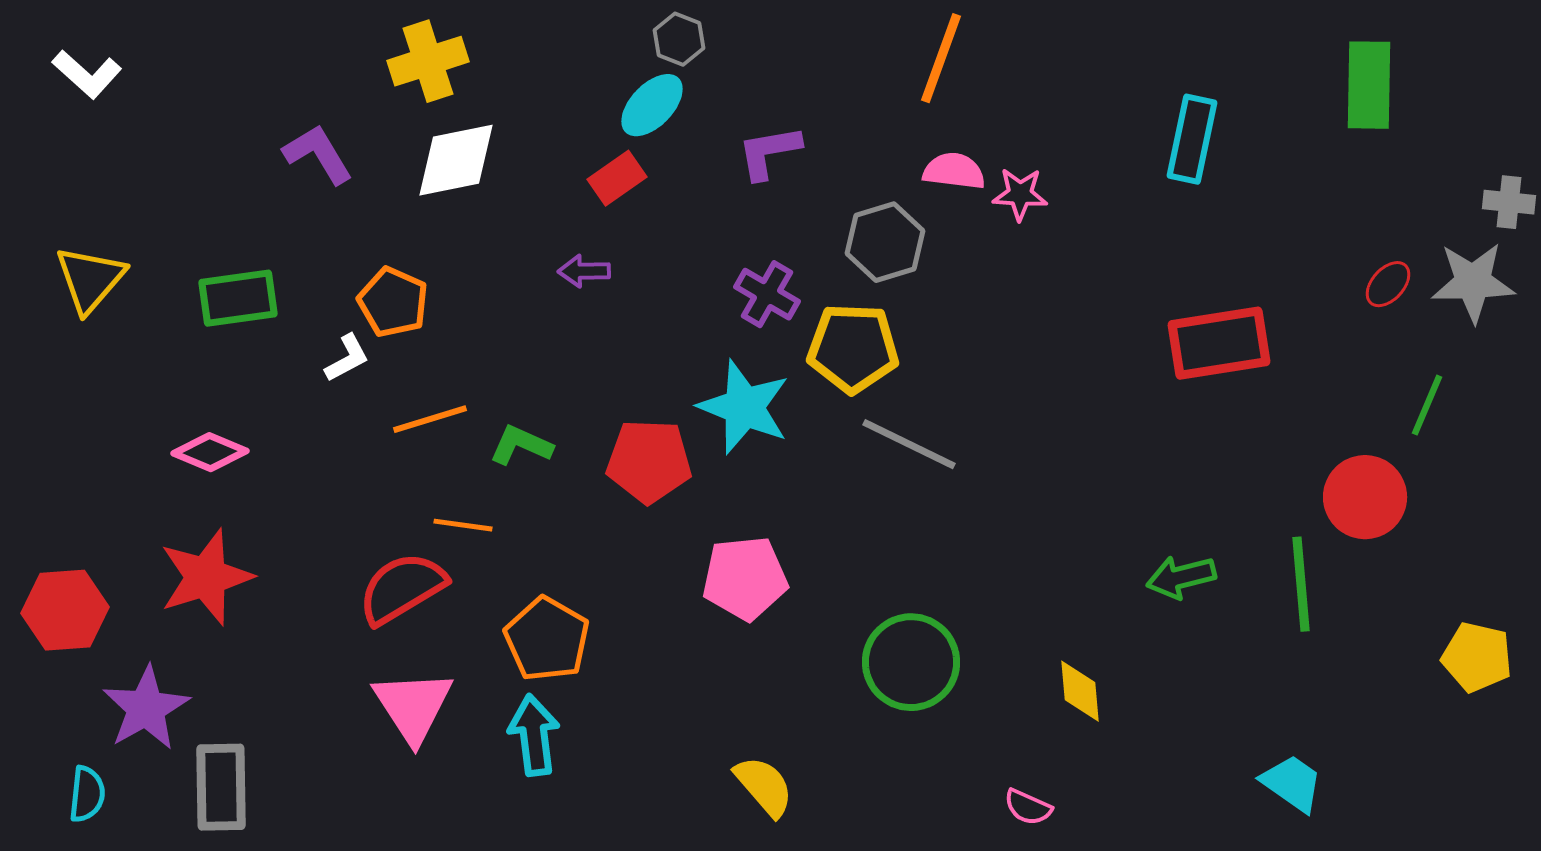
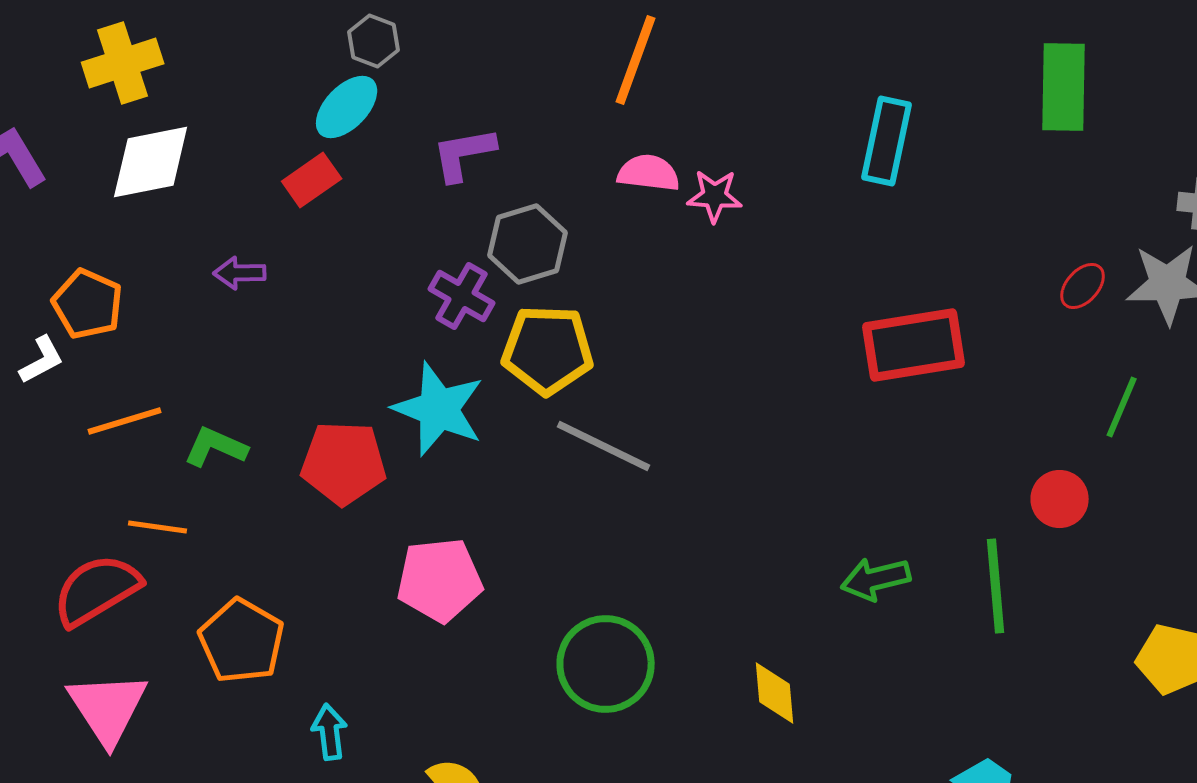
gray hexagon: (885, 242) -> (528, 244), moved
purple arrow: (584, 271) -> (240, 273), moved
red circle: (1365, 497) -> (1060, 499), size x0.7
cyan arrow: (534, 735) -> (330, 732), moved, size x0.7

